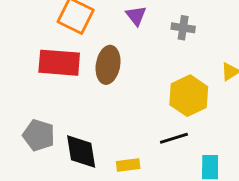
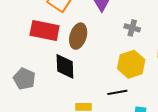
gray cross: (183, 28) -> (132, 28), moved
black diamond: (81, 151) -> (65, 66), moved

